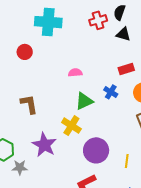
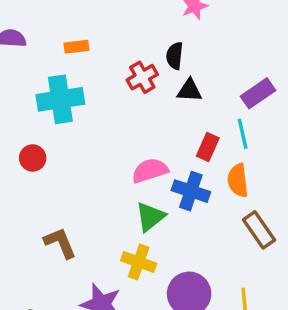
red rectangle: (126, 69) -> (208, 147), turned -35
pink semicircle: (75, 73) -> (150, 171), moved, size x1.5
blue cross: (111, 92) -> (191, 191), size x1.5

